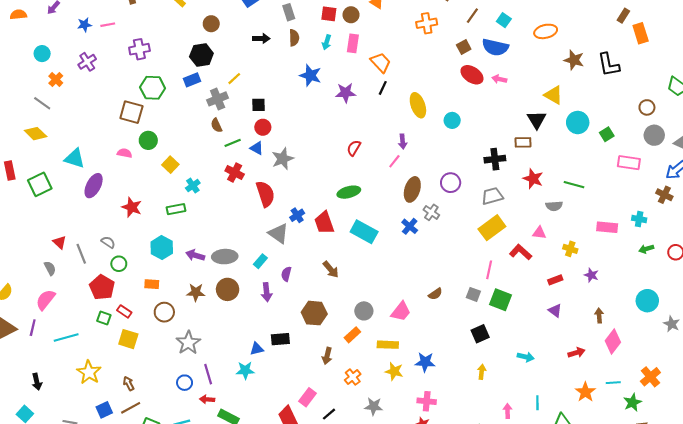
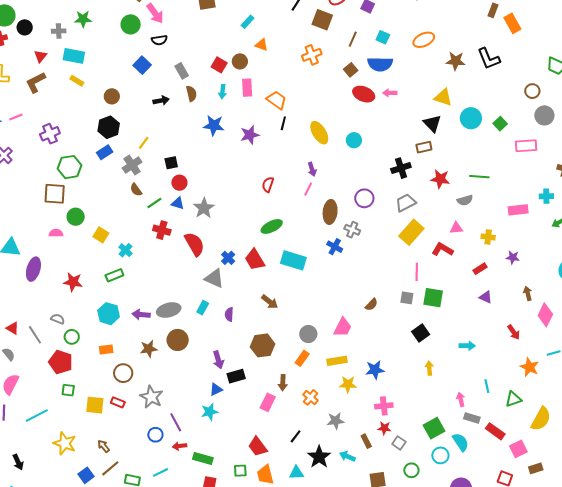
red square: (329, 14) -> (219, 65), turned 35
purple arrow: (266, 292) -> (218, 360), moved
red rectangle: (124, 311) -> (118, 402), moved
red arrow: (576, 353) -> (514, 332), turned 84
pink rectangle: (307, 397) -> (268, 402), moved

